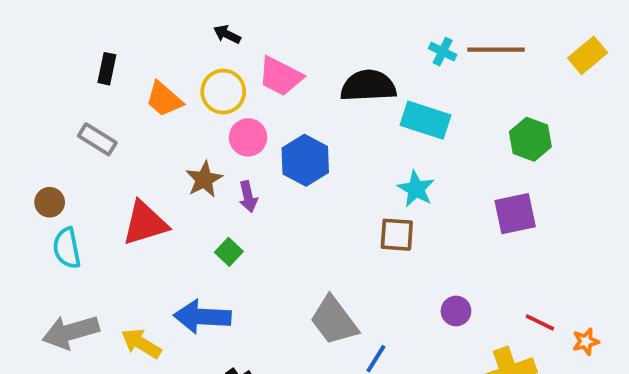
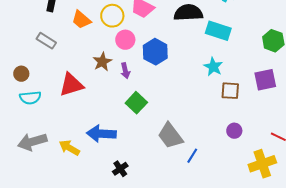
brown square: (397, 235) -> (230, 91), moved
cyan semicircle: (67, 248) -> (30, 98), turned -85
green square: (229, 252) -> (136, 103), moved, size x1.5

